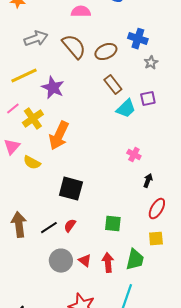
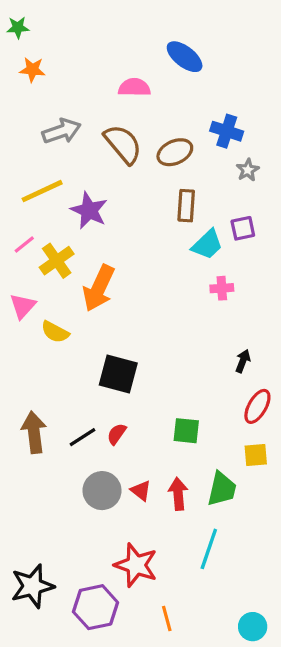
brown rectangle: (113, 85) -> (186, 206), turned 42
pink cross: (134, 155) -> (222, 288), moved, turned -32

